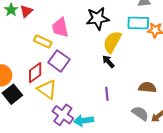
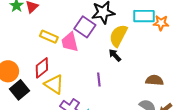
pink trapezoid: (60, 28) -> (70, 42), moved
purple square: (59, 61) -> (85, 27), moved
purple line: (107, 94) -> (99, 79), moved

